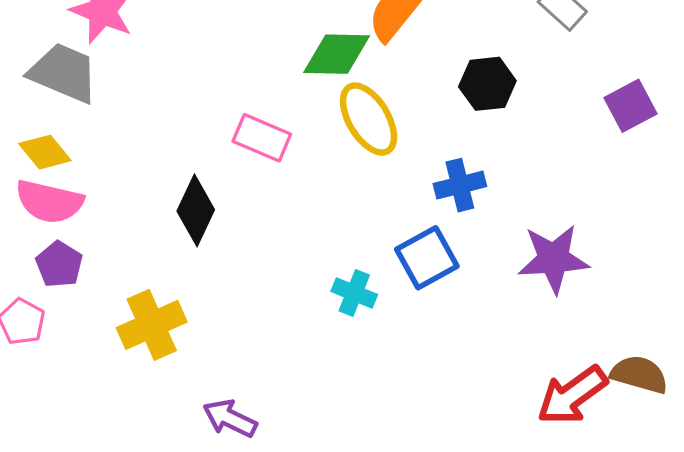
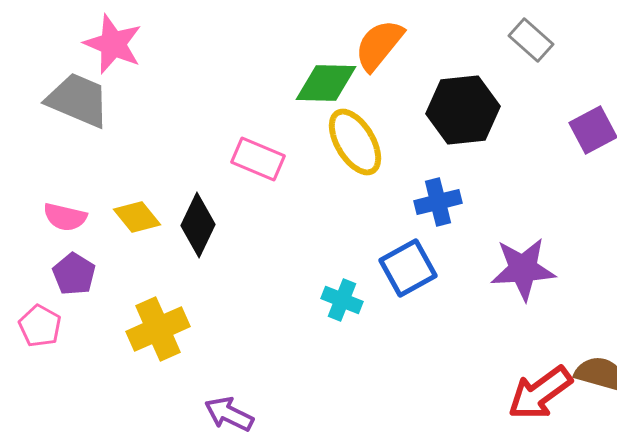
black hexagon: (487, 84) -> (463, 110), size x1.4
yellow diamond: (45, 152) -> (137, 217), moved
pink semicircle: (49, 202) -> (65, 217), size x0.7

